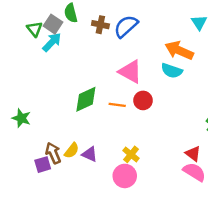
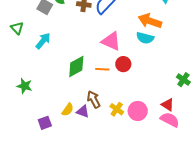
green triangle: (34, 29) -> (17, 28), moved
cyan arrow: (52, 42) -> (43, 41), moved
brown arrow: (53, 153) -> (94, 99), moved
pink circle: (125, 176) -> (138, 111), moved

